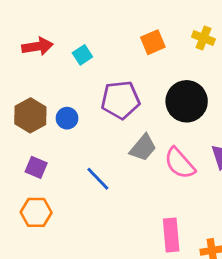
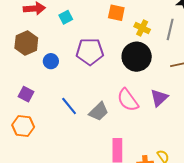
yellow cross: (203, 38) -> (142, 28), moved
orange square: (153, 42) -> (116, 13), turned 30
brown hexagon: (30, 115) -> (26, 43), moved
gray trapezoid: (143, 148) -> (99, 112), moved

